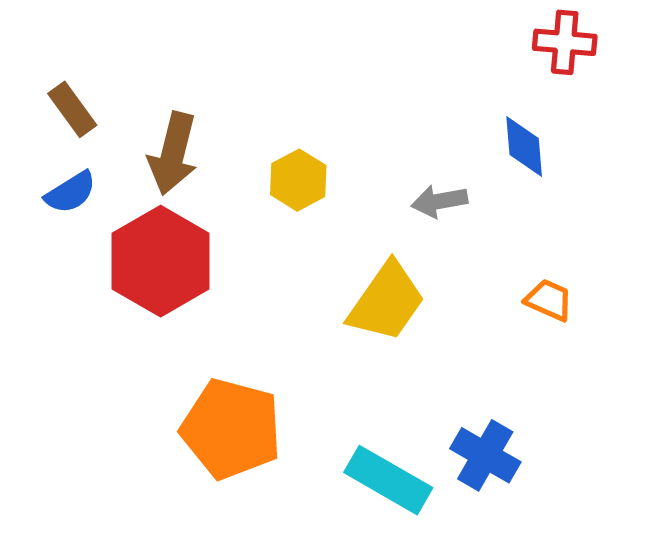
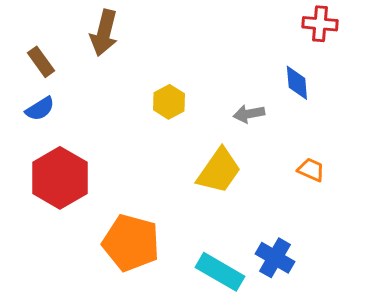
brown arrow: (173, 154) -> (104, 33), moved
red hexagon: (161, 261) -> (60, 178), moved

